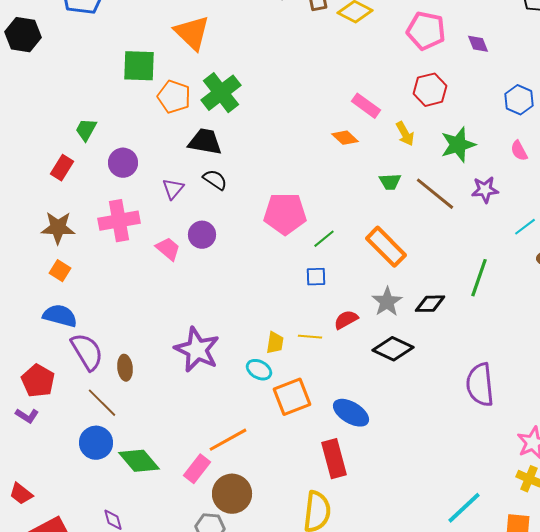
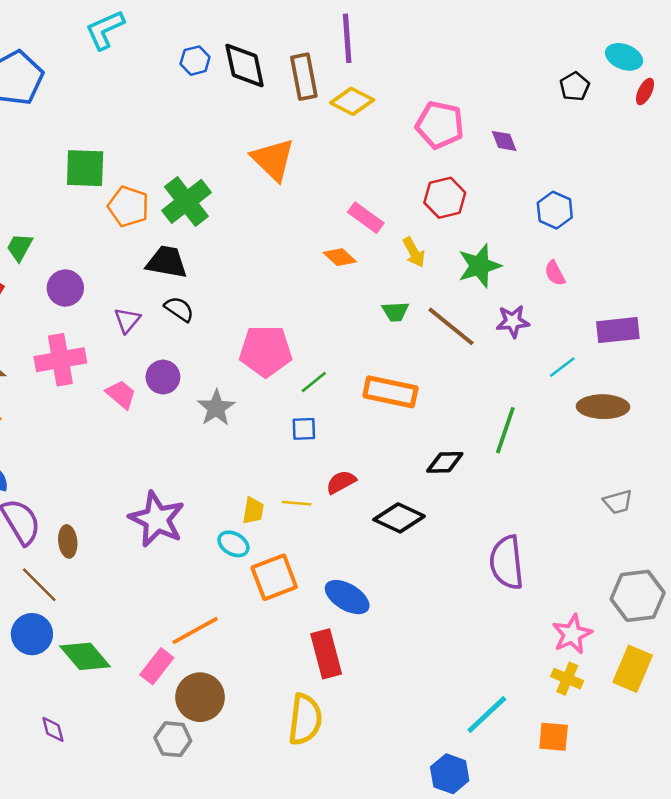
orange triangle: (192, 33) -> (273, 159), moved
orange rectangle: (386, 247) -> (390, 392), turned -33
gray star: (387, 302) -> (216, 408), moved

